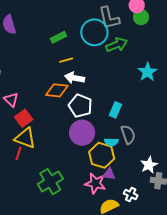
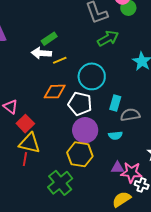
cyan circle: (94, 32) -> (92, 76), moved
white arrow: (75, 78) -> (41, 53), moved
gray semicircle: (128, 135) -> (130, 115), moved, turned -72
yellow hexagon: (102, 155) -> (80, 154), moved
pink star: (95, 183) -> (131, 172), moved

